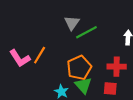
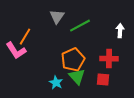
gray triangle: (72, 23) -> (57, 17), moved
orange line: (40, 55) -> (25, 37), moved

